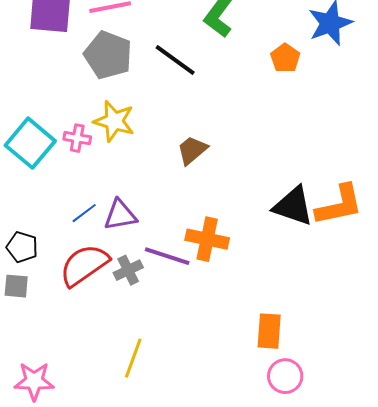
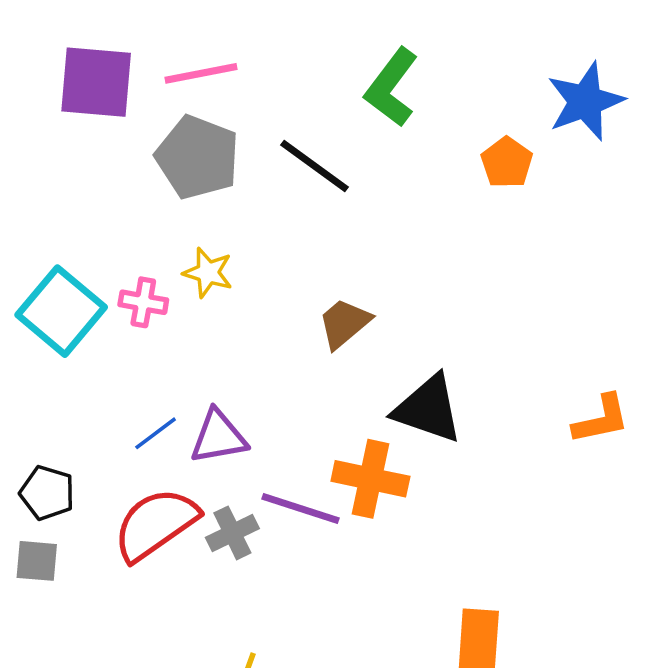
yellow star: (114, 121) -> (208, 273), size x0.7
orange L-shape: (339, 205) -> (601, 419), size x0.7
black triangle: (293, 206) -> (428, 409), moved

